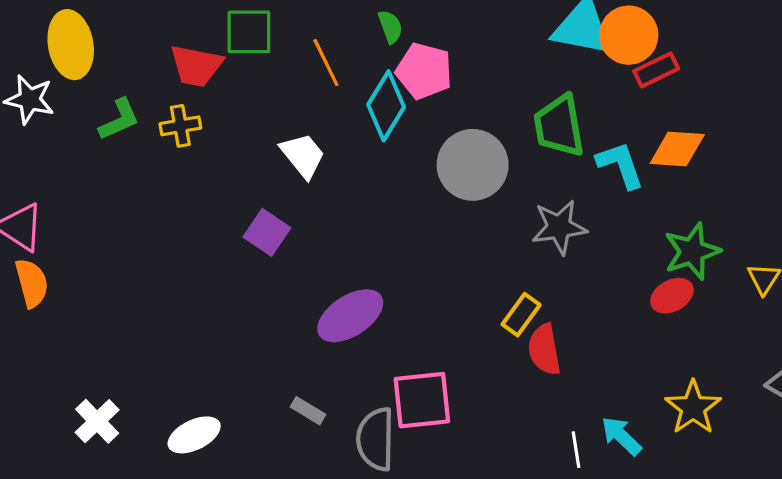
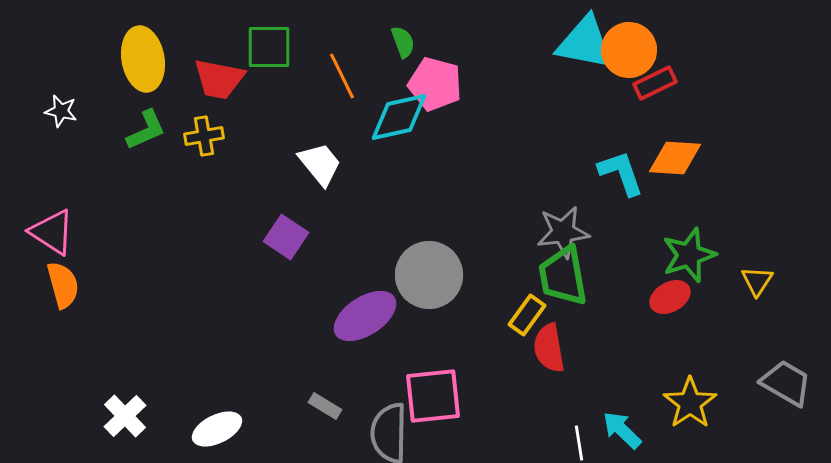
yellow ellipse: (71, 45) -> (143, 59), moved
white star: (30, 99) -> (61, 111), size x0.7
cyan diamond: (386, 106) -> (399, 117), turned 46
green trapezoid: (559, 126) -> (563, 276), moved
gray circle: (473, 165) -> (429, 275), moved

